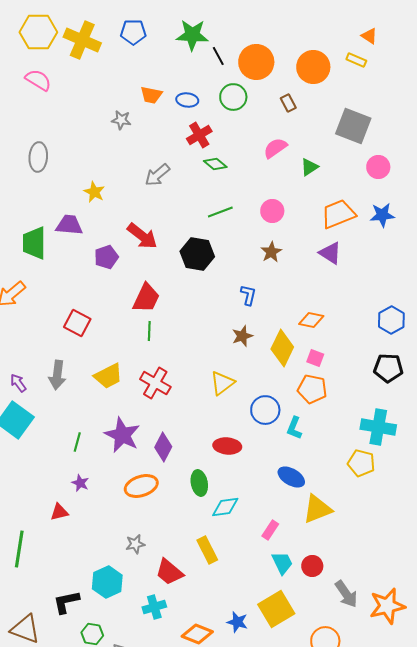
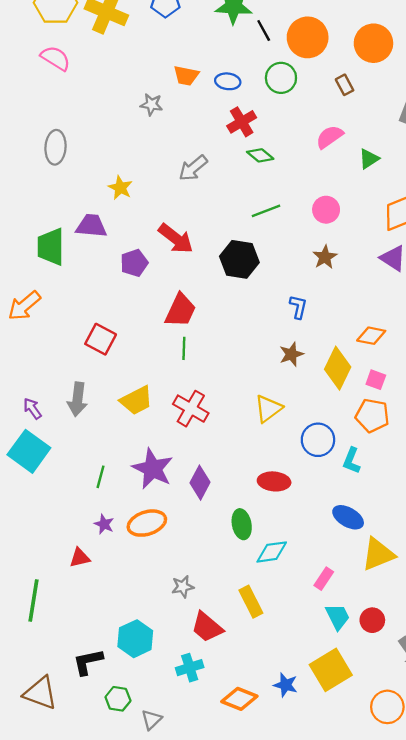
orange ellipse: (141, 486) -> (147, 523), moved
gray star: (135, 544) -> (183, 587), moved

